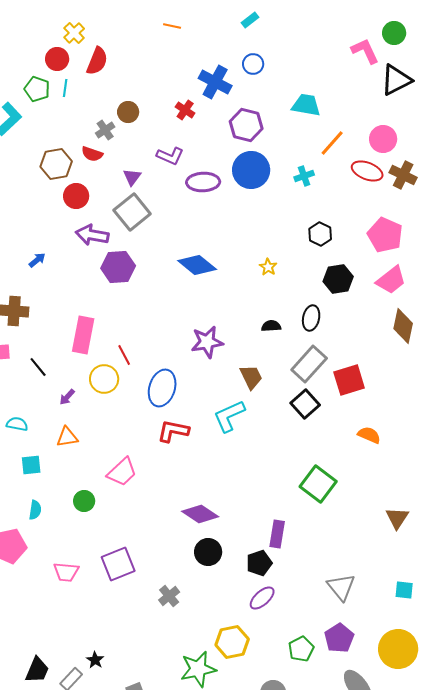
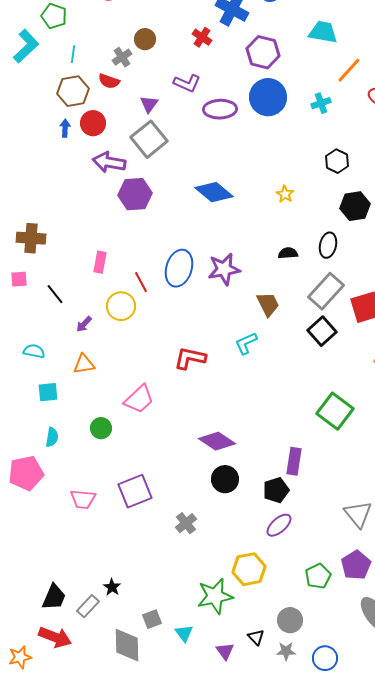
cyan line: (65, 88) -> (73, 54), moved
blue arrow: (37, 260) -> (65, 128), moved, turned -48
pink rectangle: (83, 335) -> (100, 262), size x0.6
blue ellipse: (162, 388) -> (179, 268), moved
cyan L-shape: (229, 416) -> (246, 343), size x0.7

